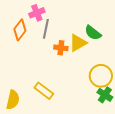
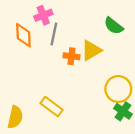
orange diamond: (20, 30) -> (23, 35), turned -40
green semicircle: (93, 33) -> (114, 26), moved

